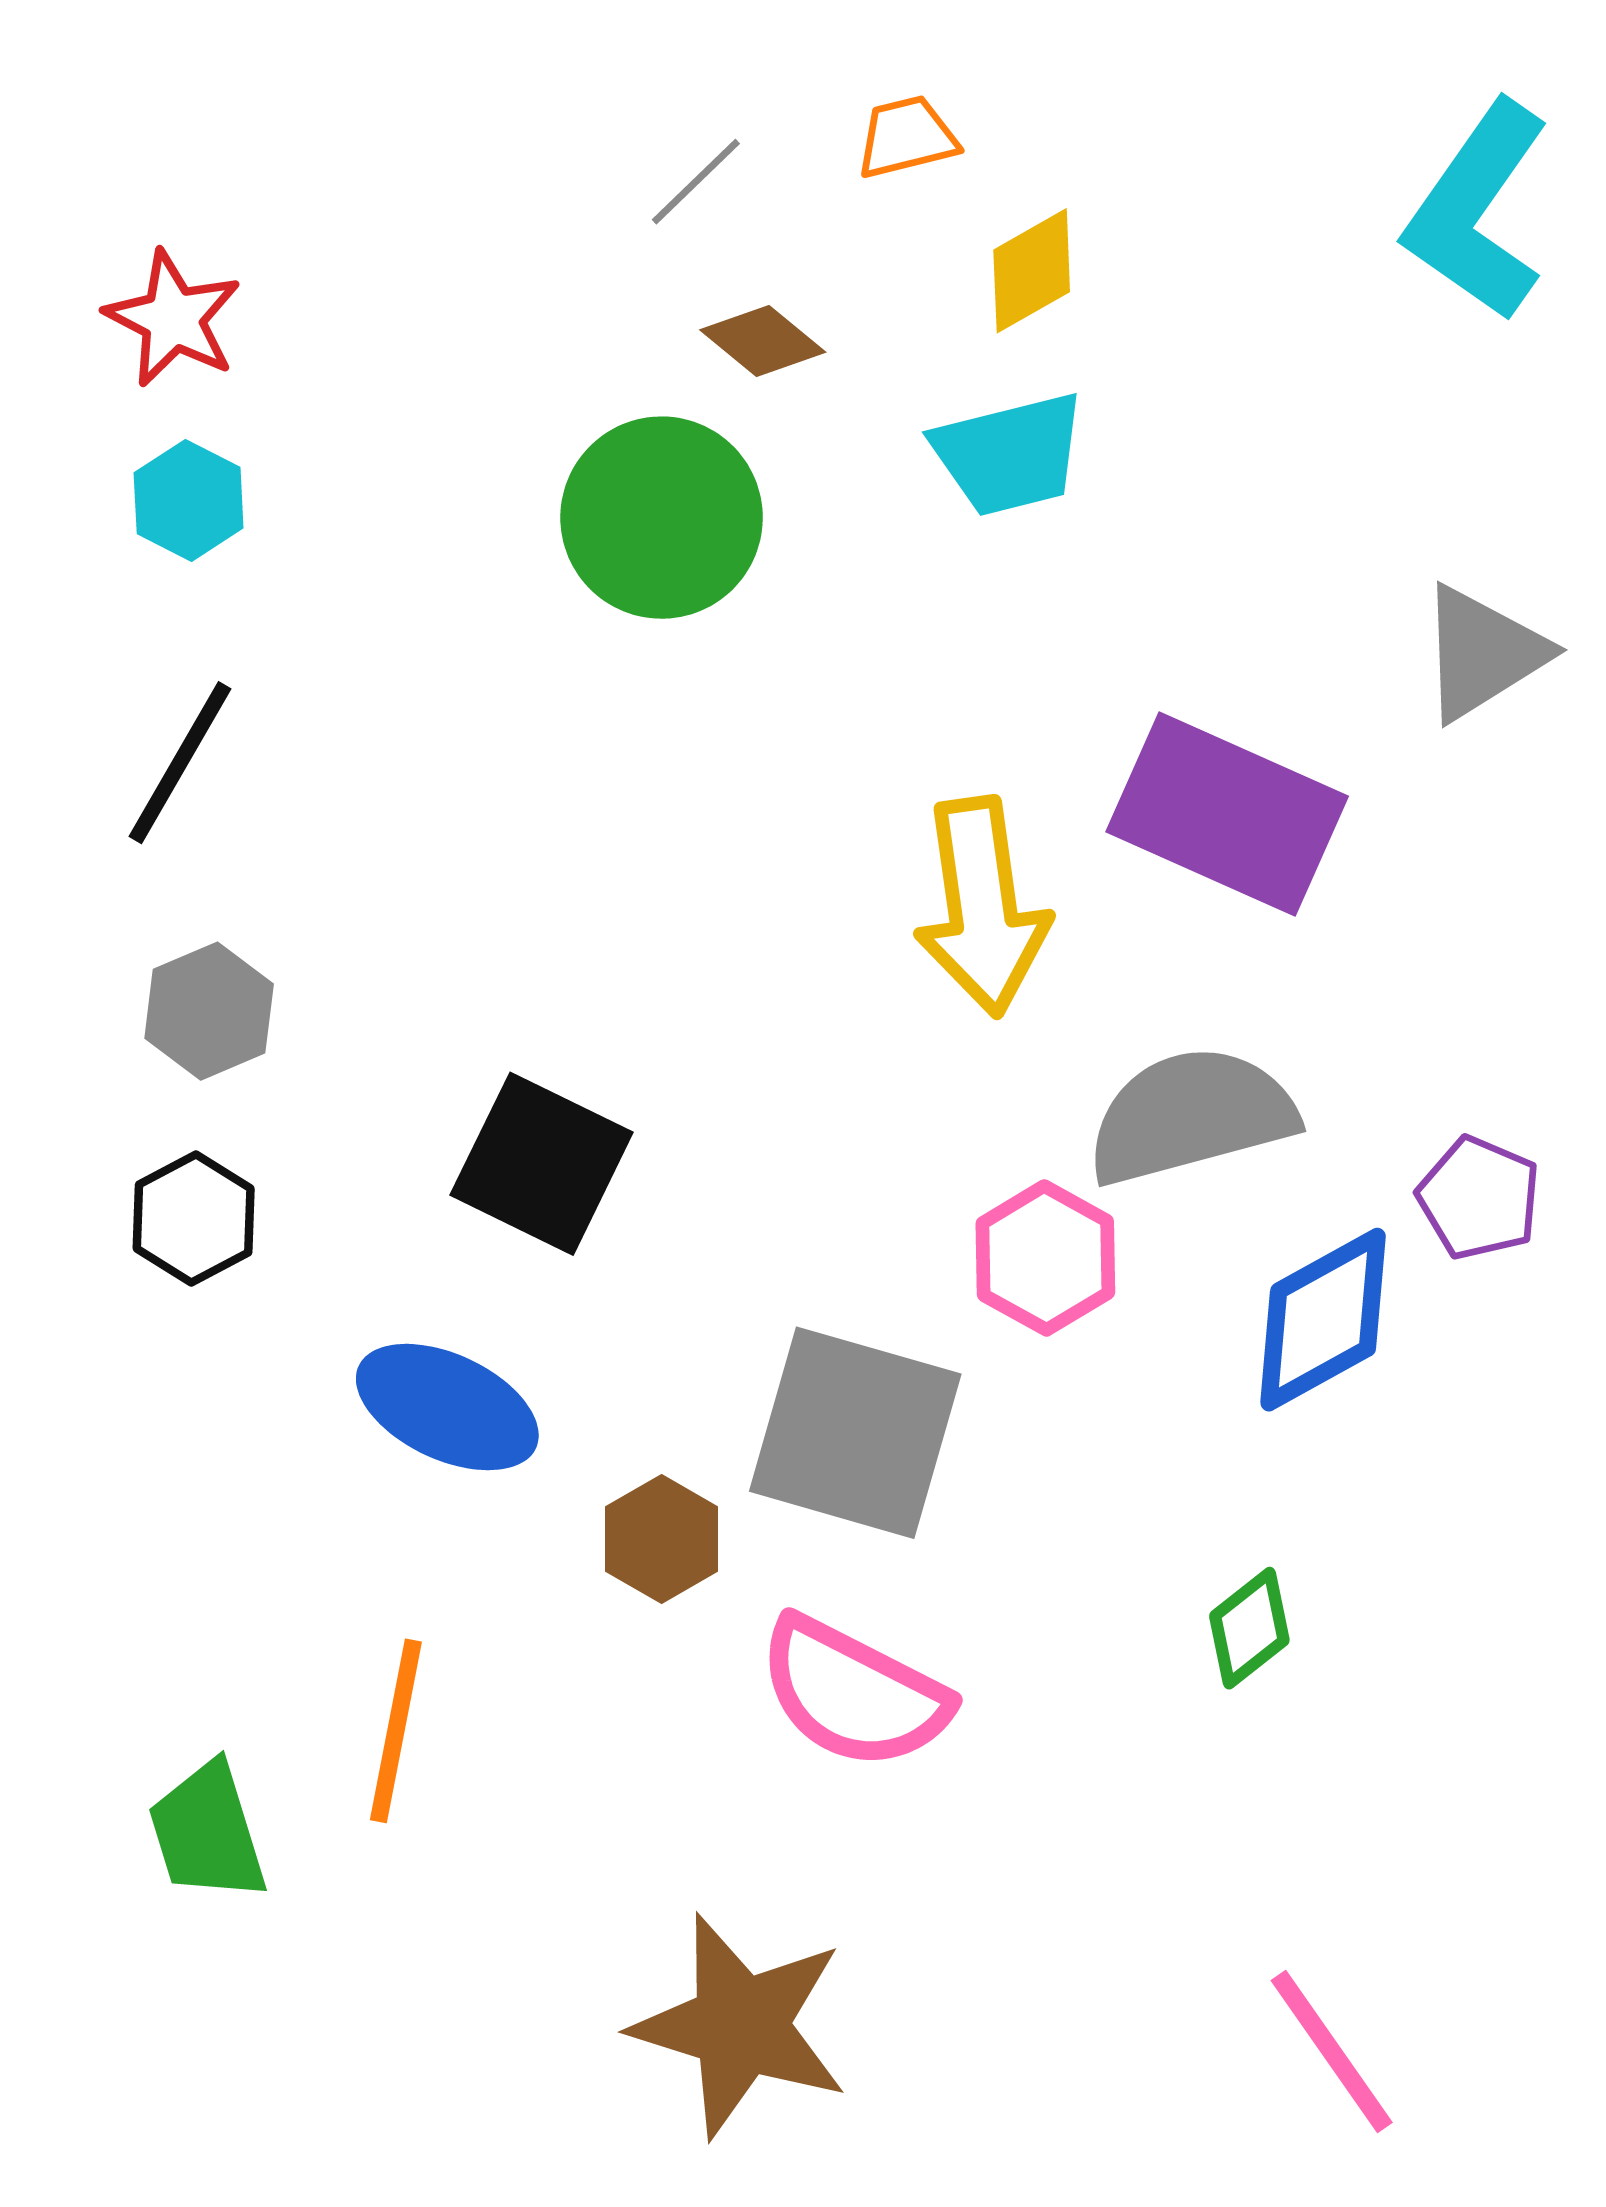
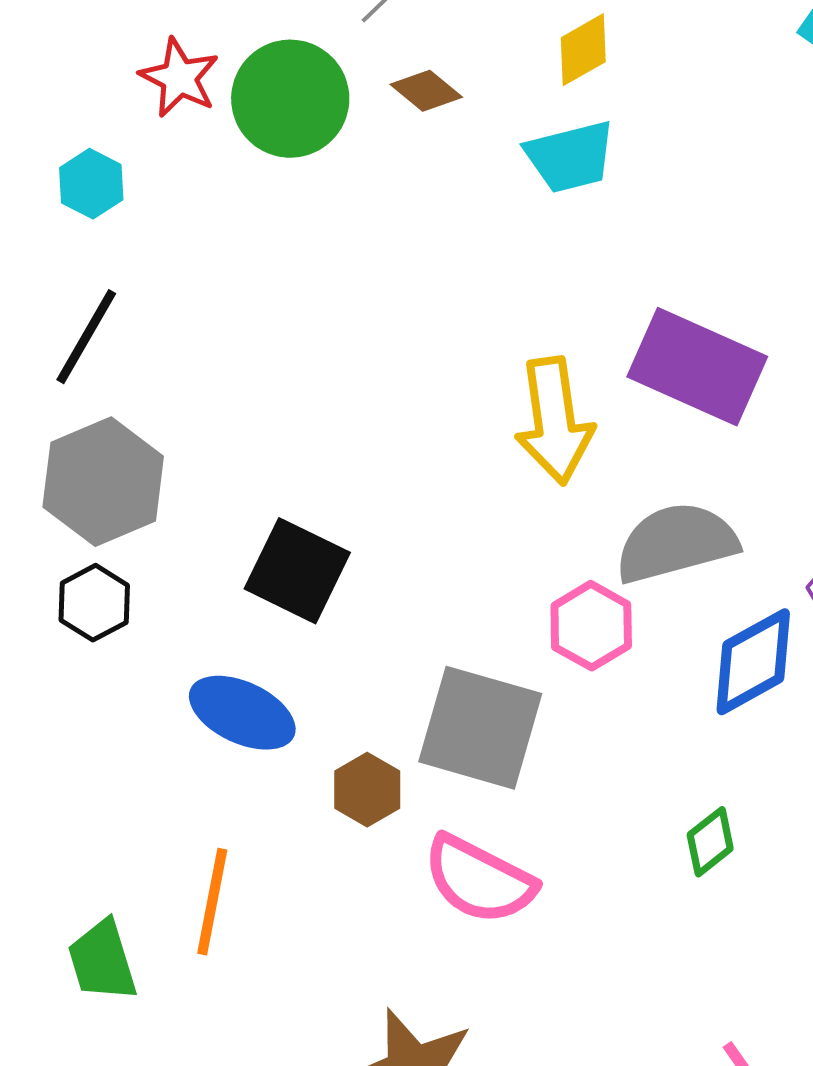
red star: (173, 319) -> (179, 78), moved
green circle: (662, 518) -> (290, 99), moved
gray hexagon: (209, 1011) -> (103, 482), size x1.6

